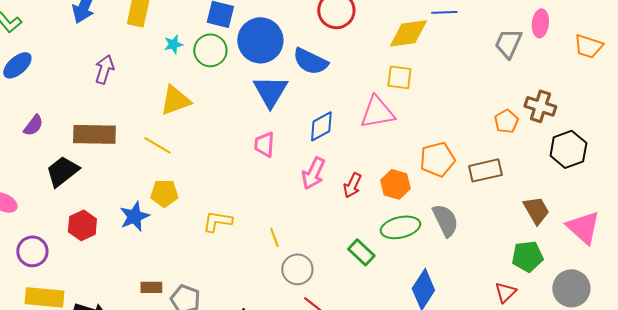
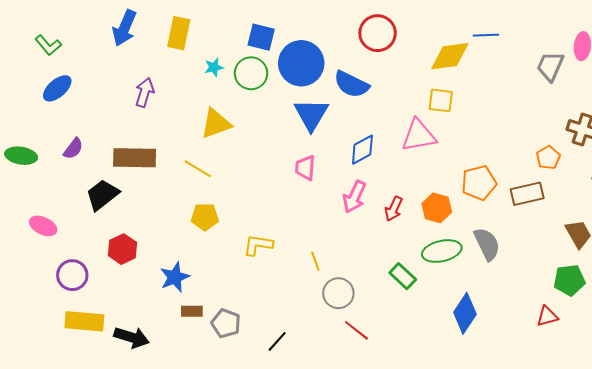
orange pentagon: (506, 121) -> (548, 158), moved
blue star: (134, 216) -> (175, 277), moved
red triangle: (505, 292) -> (547, 316), turned 30

